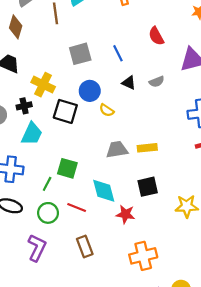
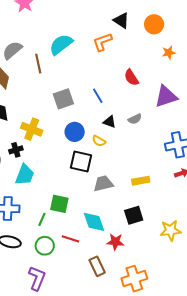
yellow semicircle: (107, 110) -> (99, 141), moved
black square: (65, 111) -> (81, 162), moved
yellow rectangle: (147, 148) -> (141, 181), moved
brown rectangle: (85, 247) -> (97, 266), moved

